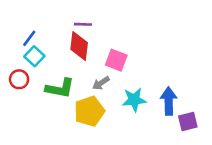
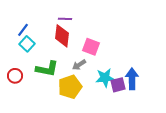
red circle: (19, 79) -> (15, 76), moved
purple square: (188, 121) -> (118, 85), moved

